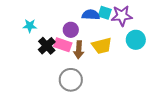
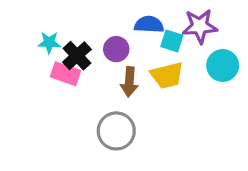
cyan square: (105, 13) -> (172, 41), moved
pink rectangle: (63, 45) -> (65, 74), moved
black cross: (47, 46) -> (77, 56), moved

